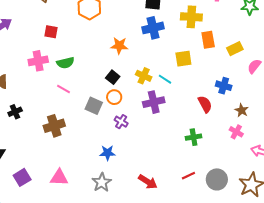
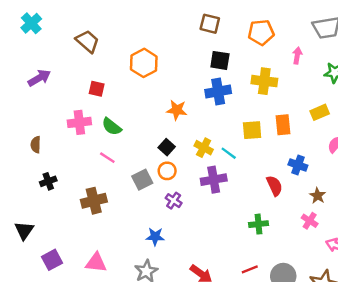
orange rectangle: (208, 40) -> (283, 125), moved
yellow rectangle: (235, 49) -> (320, 112), moved
green semicircle: (65, 63) -> (112, 127), turned 48
gray square: (94, 106) -> (142, 180), turned 36

